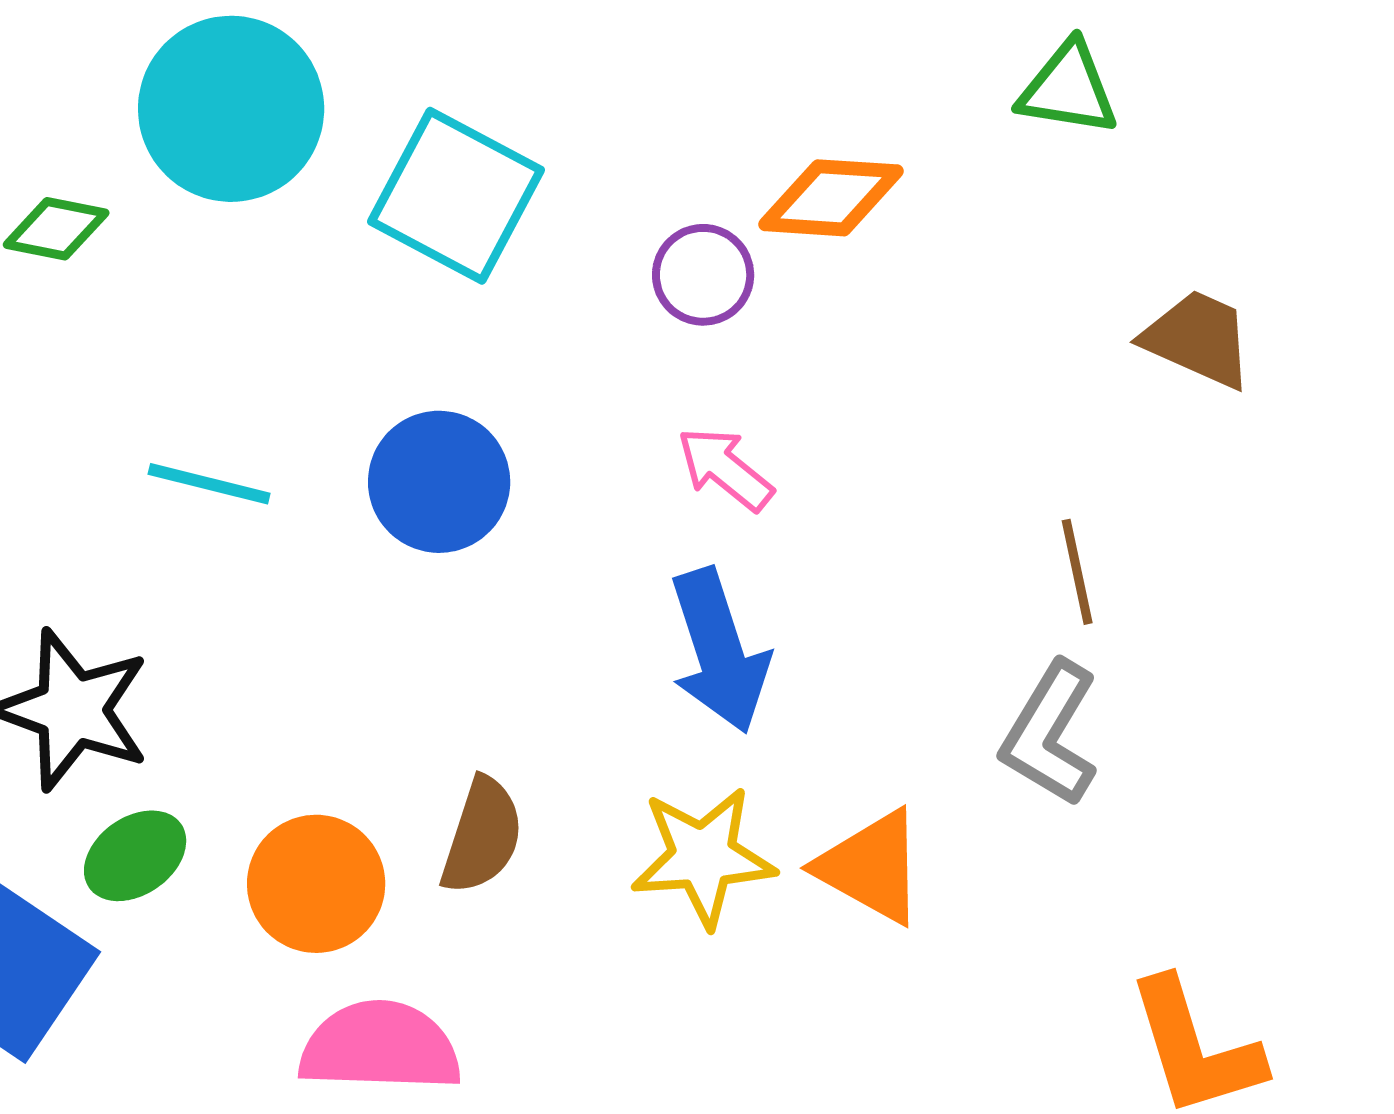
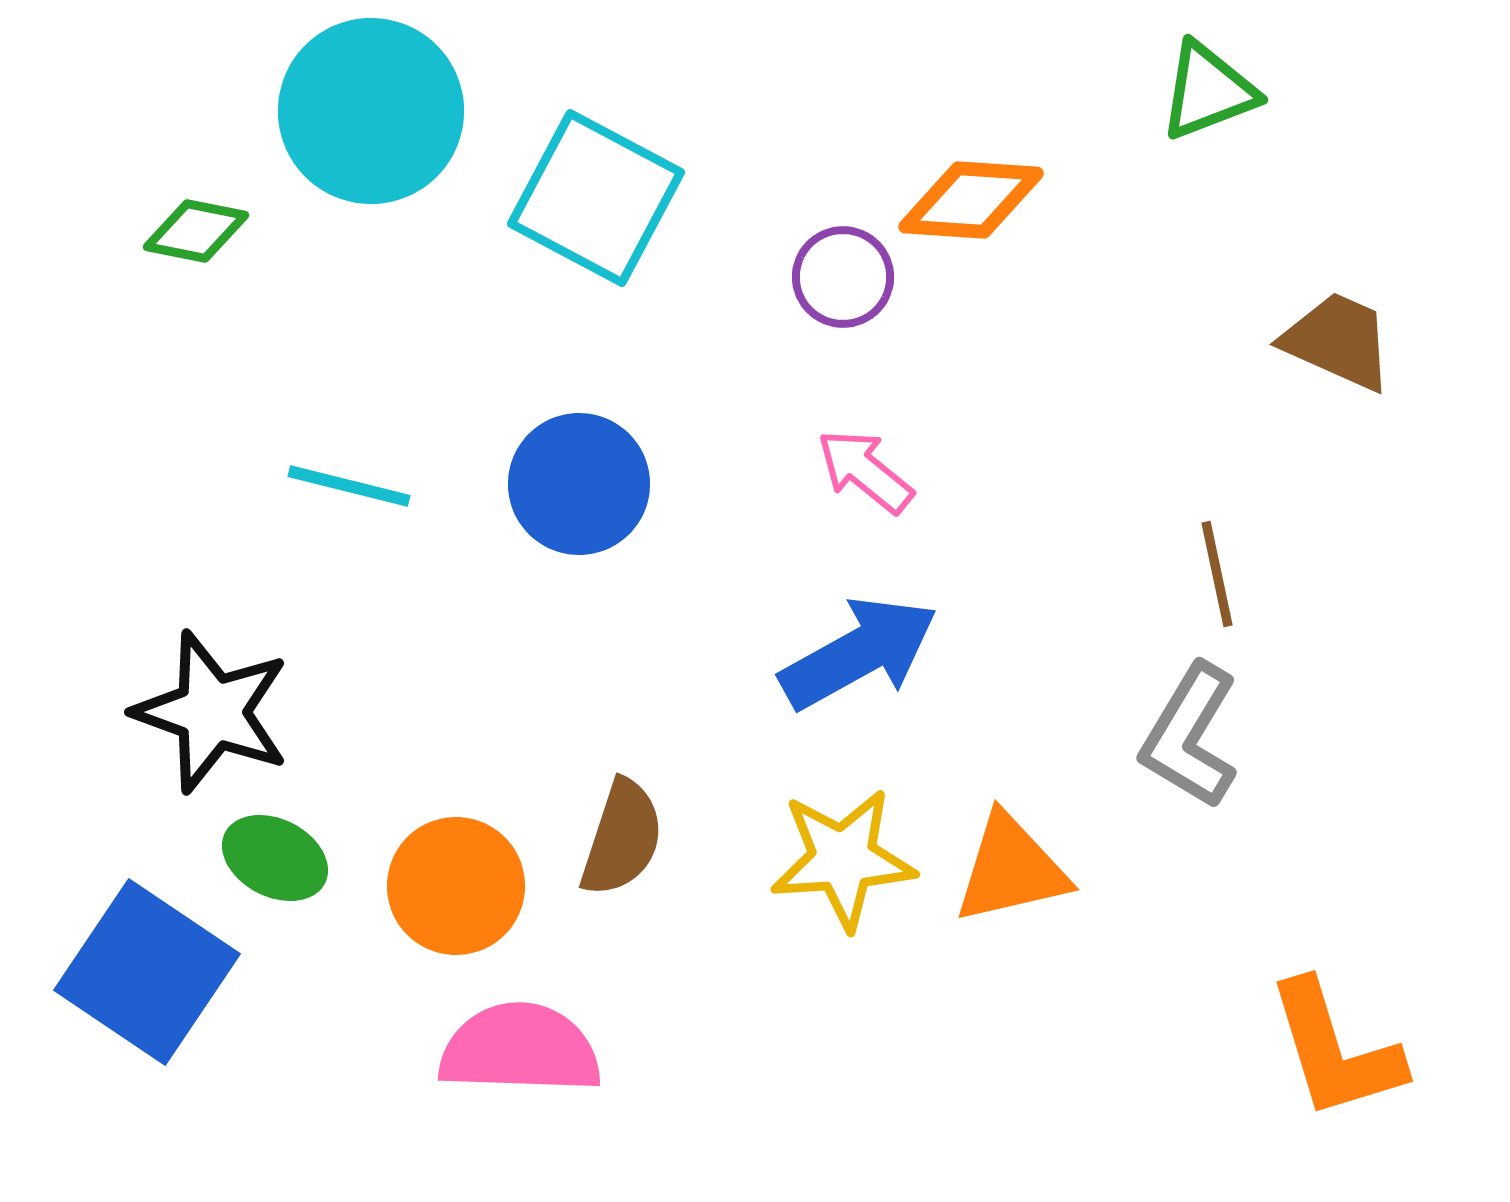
green triangle: (1068, 89) -> (1208, 91), turned -30
blue arrow: (719, 651) -> (859, 653), turned -101
green ellipse: (135, 856) -> (275, 858), turned 62
orange triangle: (871, 867) -> (1011, 869), turned -42

